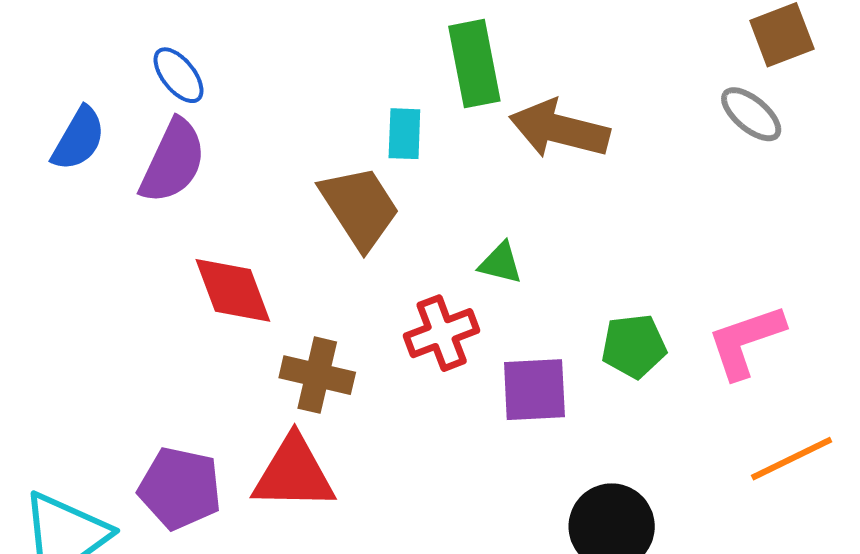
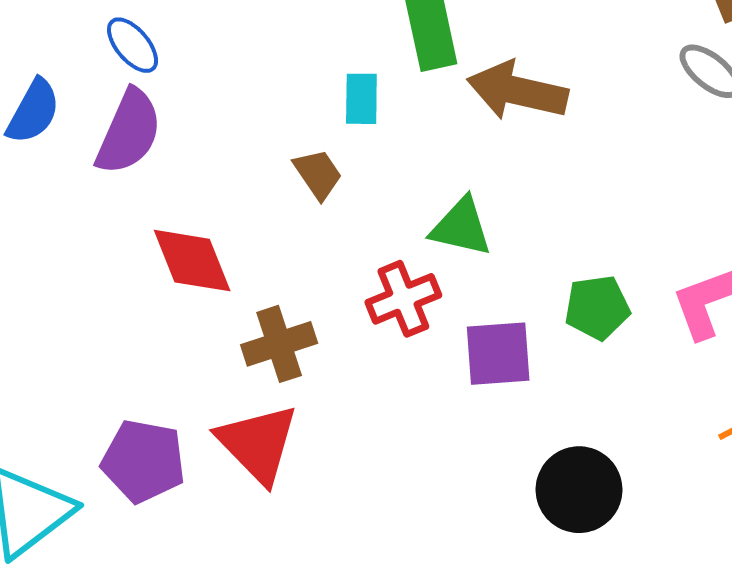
brown trapezoid: (360, 207) -> (318, 174), size x0.6
green triangle: (500, 263) -> (461, 227), size x1.4
brown cross: (317, 375) -> (279, 344), turned -30
red triangle: (294, 473) -> (258, 444), turned 46

